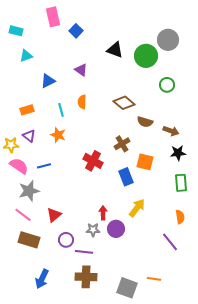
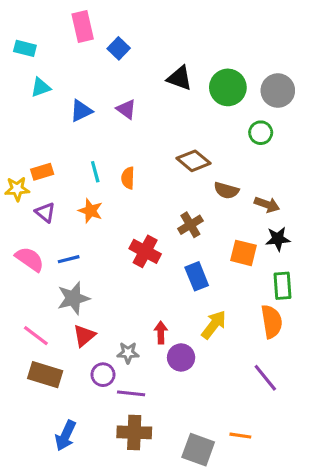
gray circle: (168, 40) -> (278, 91), moved
blue triangle: (48, 81) -> (81, 111), moved
orange semicircle: (82, 102) -> (128, 178), moved
yellow star: (11, 145) -> (17, 189), moved
orange square: (145, 162) -> (243, 253), moved
gray star: (29, 191) -> (73, 298), moved
orange semicircle: (180, 217) -> (272, 322), moved, size x1.5
gray star: (93, 230) -> (128, 353), moved

